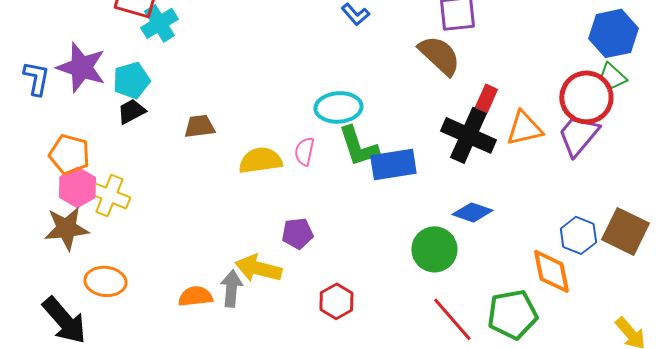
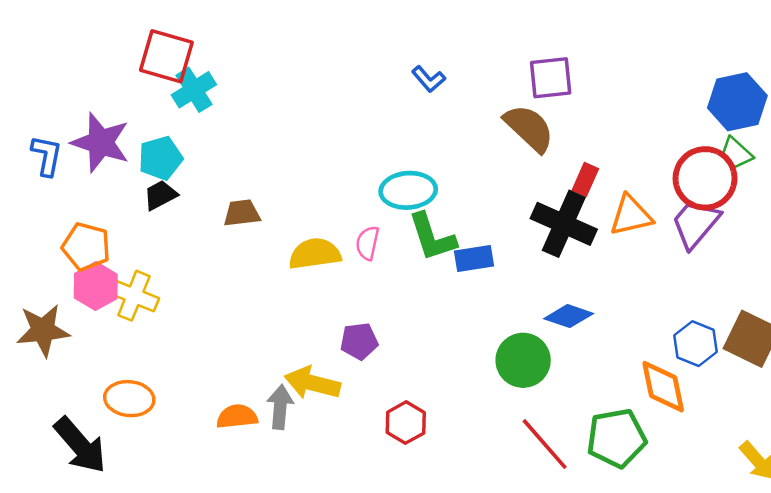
blue rectangle: (393, 164) -> (474, 259), size x0.7
brown star: (66, 228) -> (43, 330), moved

